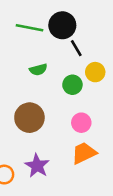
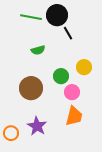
yellow circle: (95, 72) -> (84, 67), moved
green circle: (72, 85) -> (61, 76), moved
orange trapezoid: (84, 153) -> (74, 116), turned 130

